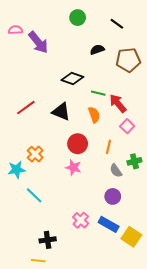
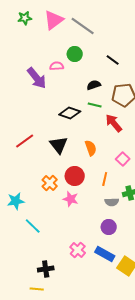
pink semicircle: (16, 30) -> (57, 66), moved
green line: (98, 93) -> (95, 105), moved
red arrow: (118, 103) -> (114, 123), moved
black triangle: (61, 112) -> (59, 145), turned 30
orange cross: (35, 154) -> (50, 183), moved
gray semicircle: (116, 171) -> (112, 202), turned -56

